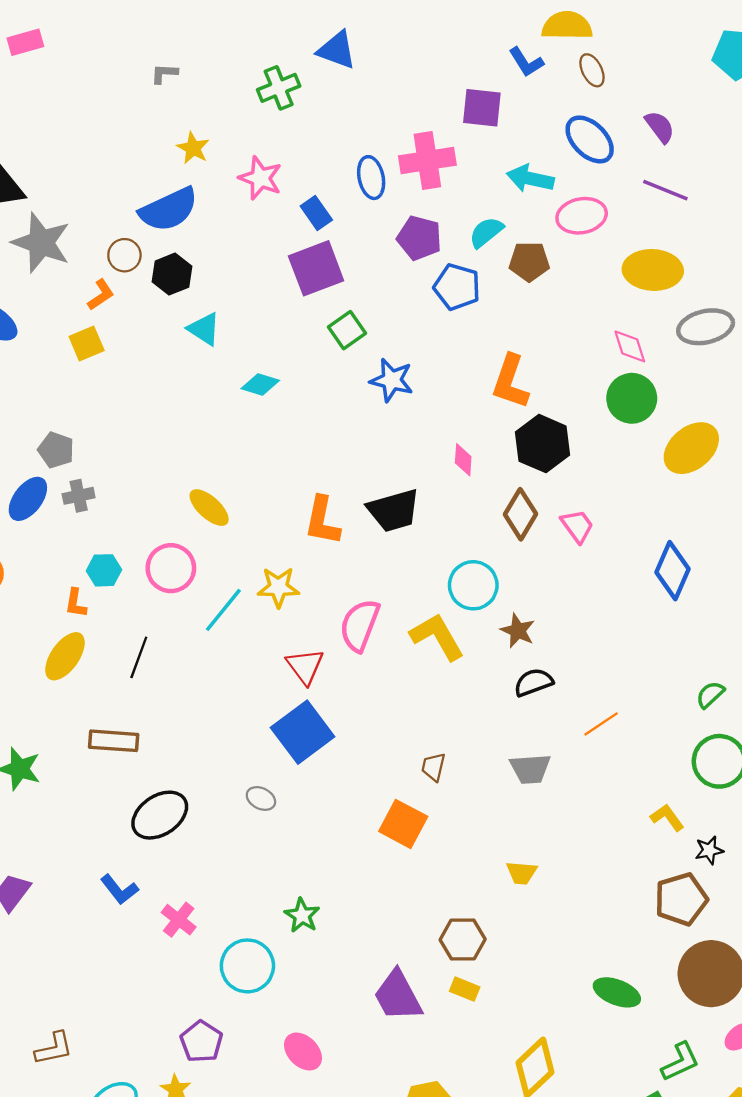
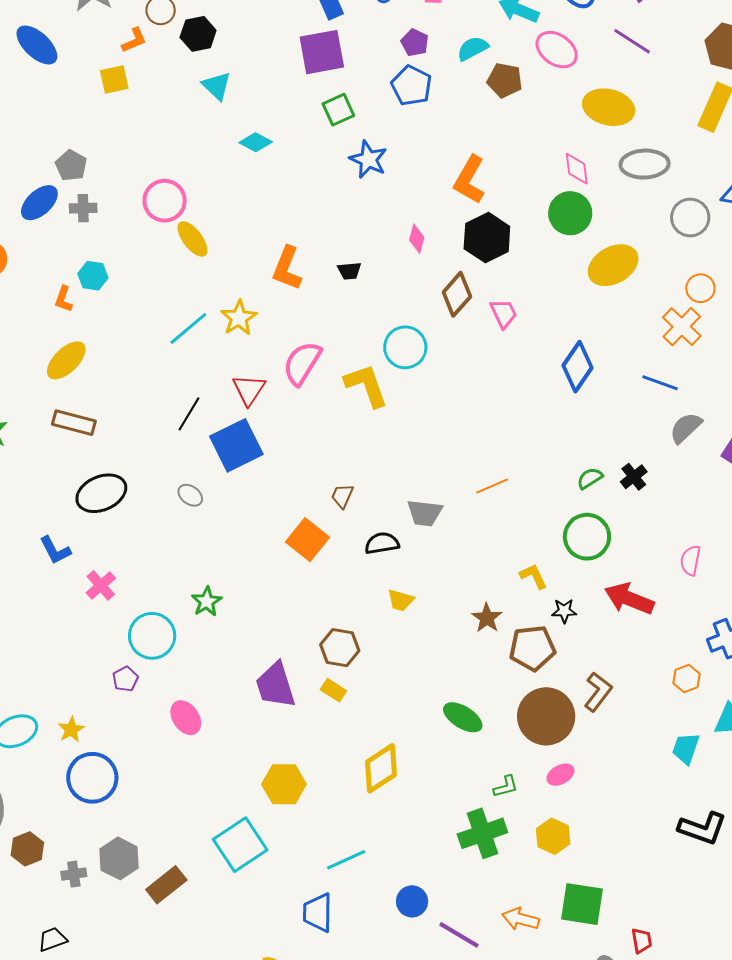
pink ellipse: (582, 216) -> (557, 50), turned 36
purple pentagon: (419, 238) -> (415, 43), size x0.7
blue pentagon: (457, 287) -> (411, 86), moved
black trapezoid: (394, 510) -> (349, 271), size x0.5
pink circle: (171, 568) -> (165, 201), moved
yellow star: (278, 587) -> (239, 318), turned 30
brown star: (518, 631) -> (487, 618), moved
yellow ellipse: (65, 656) -> (66, 360), moved
black line: (139, 657) -> (189, 414), moved
black semicircle: (534, 682) -> (382, 543), moved
purple pentagon: (201, 1042) -> (125, 679), moved, size x0.7
green L-shape: (680, 1062) -> (506, 787), size x0.7

